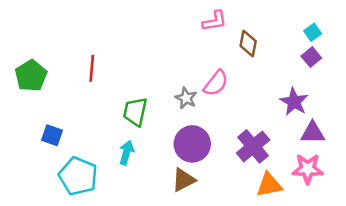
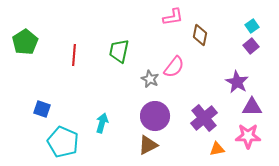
green pentagon: (31, 76) -> (25, 42), moved
green trapezoid: (135, 112) -> (119, 51), moved
orange triangle: (269, 185) -> (217, 149), size x0.7

